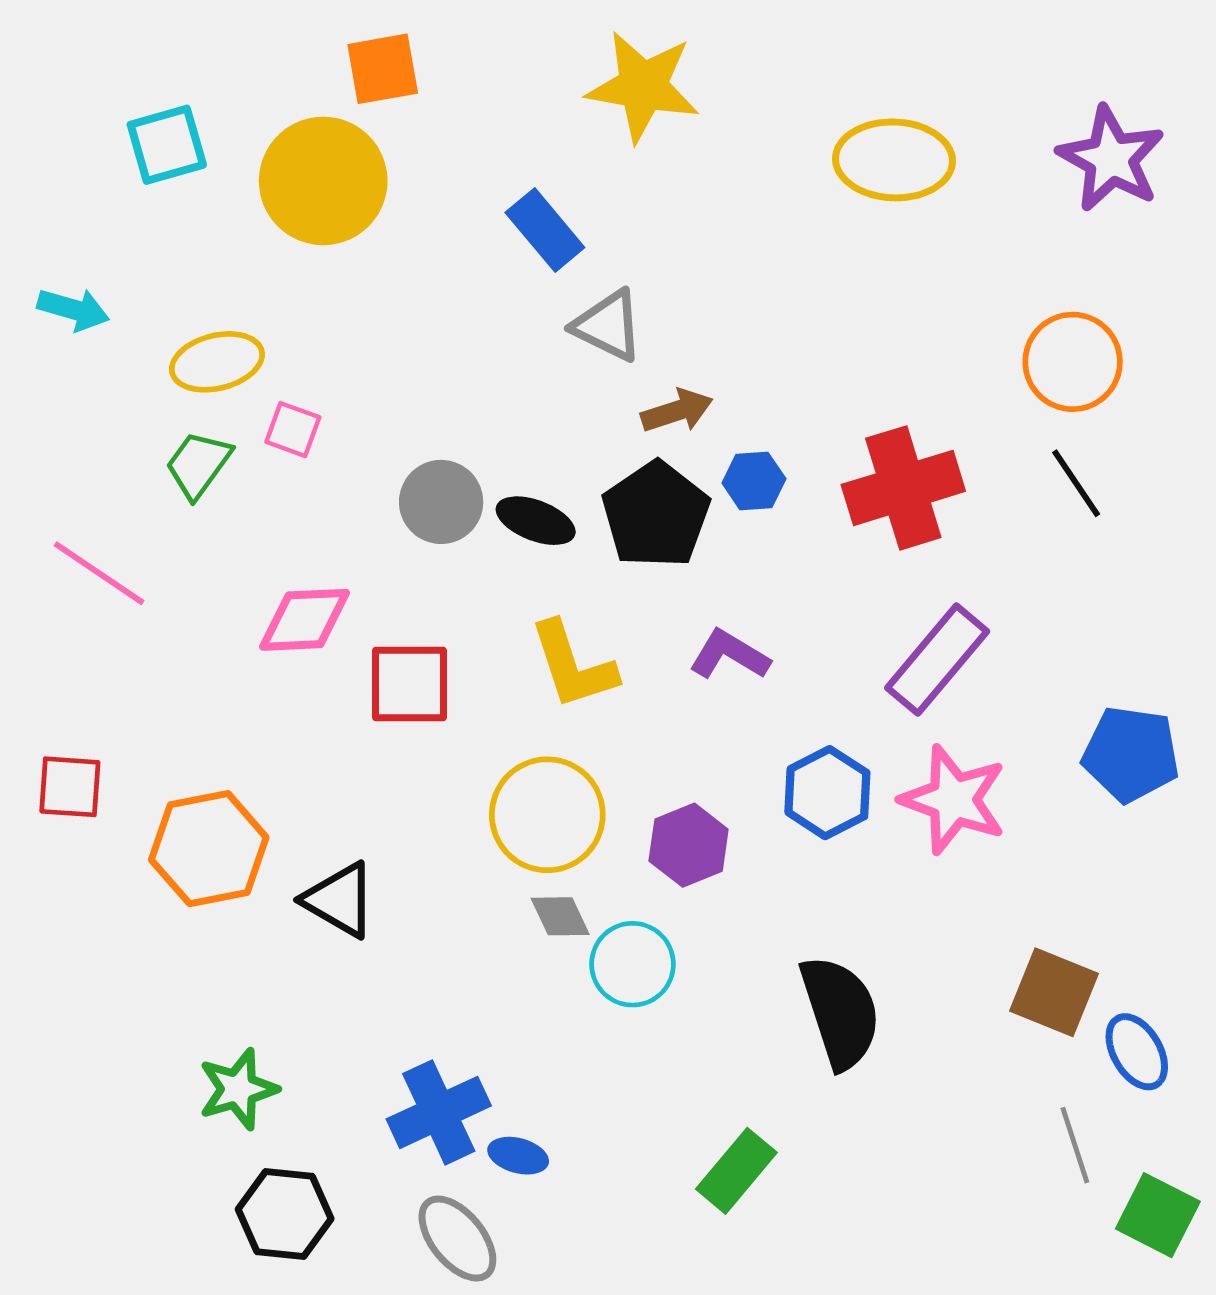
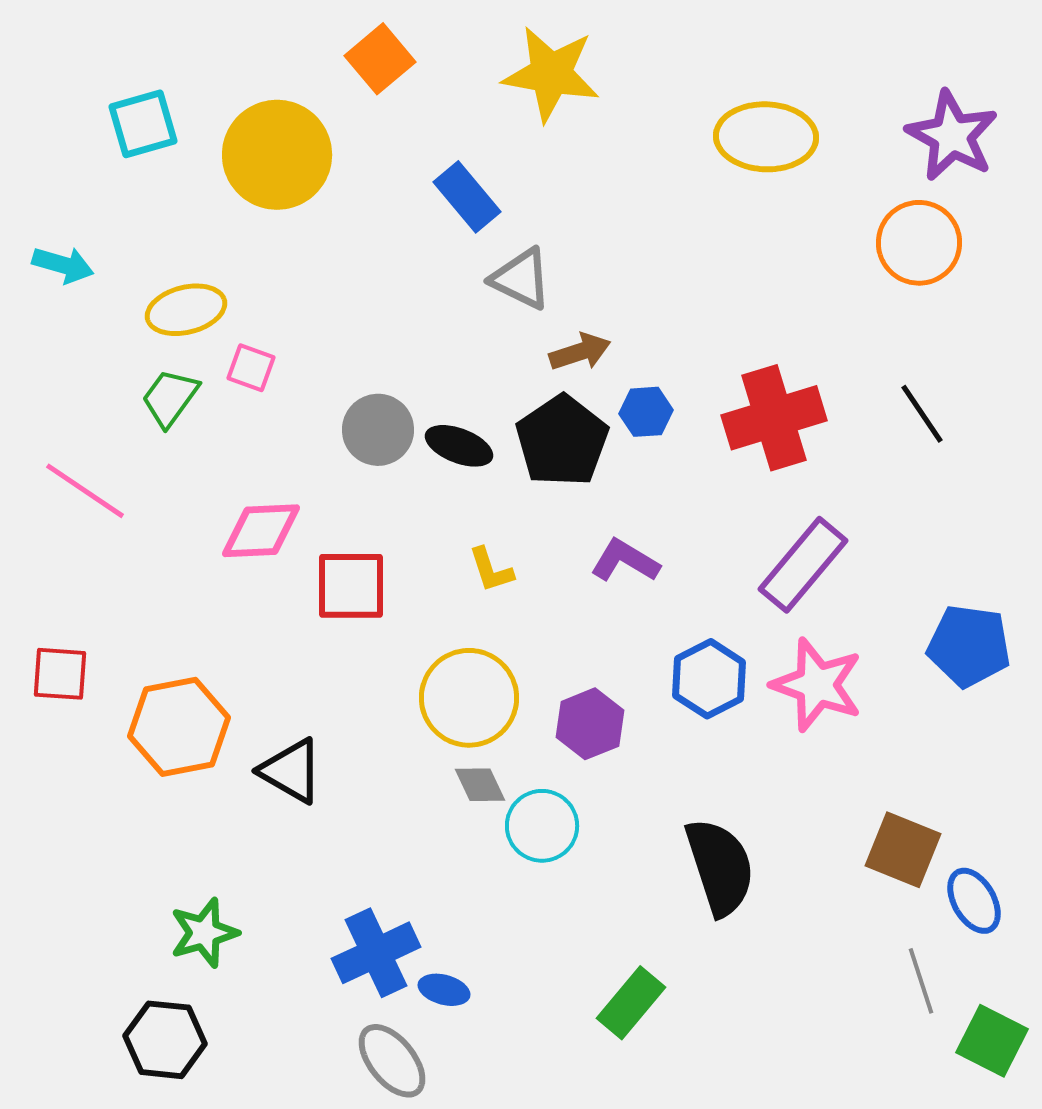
orange square: (383, 69) -> (380, 59), moved, turned -30
orange circle: (1073, 362) -> (919, 243), moved
yellow L-shape: (573, 665) -> (491, 570), size x0.6
black hexagon: (285, 1214) -> (165, 1040), moved

